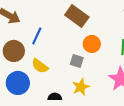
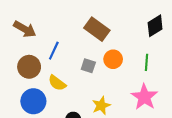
gray square: (77, 61) -> (88, 66), moved

